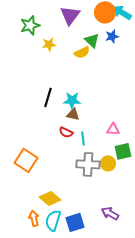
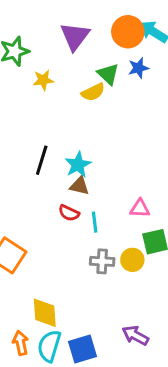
cyan star: (72, 100) -> (78, 165), turned -30
gray cross: (88, 164) -> (102, 261), size x0.7
yellow diamond: (50, 198) -> (45, 313), turned 45

